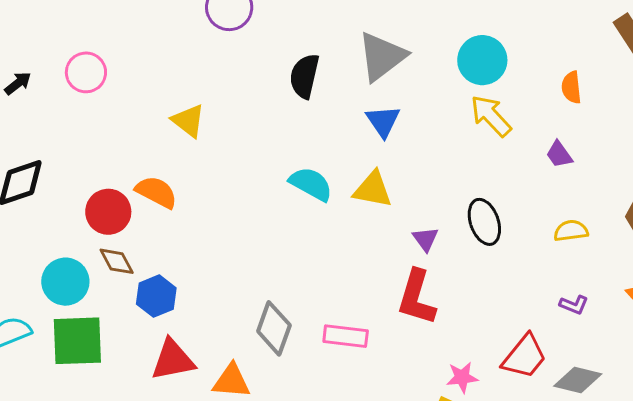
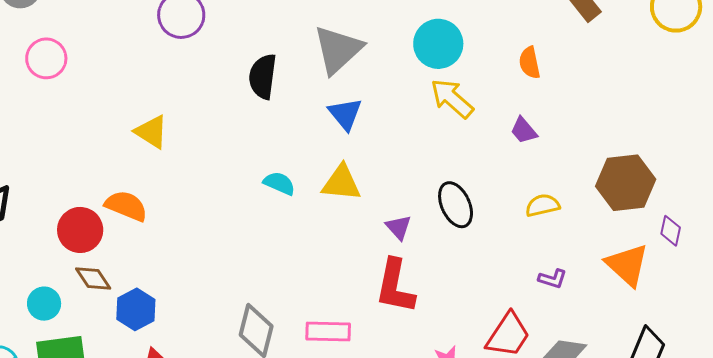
pink circle: (86, 72) -> (46, 58), moved
cyan semicircle: (311, 184) -> (279, 183), size x0.7
cyan circle: (65, 282) -> (44, 304), size x0.7

